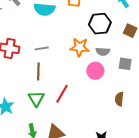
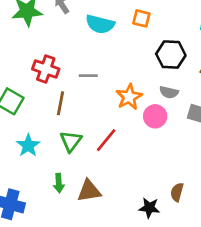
orange star: (80, 47) -> (129, 97), moved, turned 30
brown line: (38, 72) -> (60, 103), moved
brown semicircle: (119, 99) -> (177, 192), moved

